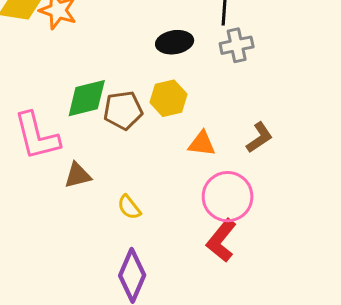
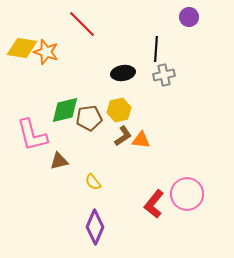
brown L-shape: (259, 138) -> (123, 136), moved
pink circle: (228, 197) -> (187, 194), moved

